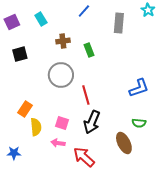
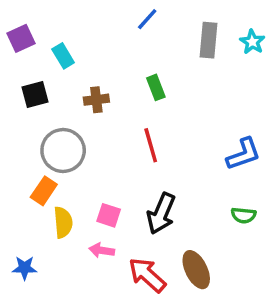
cyan star: (148, 10) -> (252, 42), moved
cyan rectangle: (41, 19) -> (63, 56), moved
brown cross: (63, 41) -> (96, 100), moved
gray circle: (61, 75) -> (63, 150), moved
red line: (86, 95) -> (151, 145), moved
brown ellipse: (124, 143) -> (196, 270), moved

